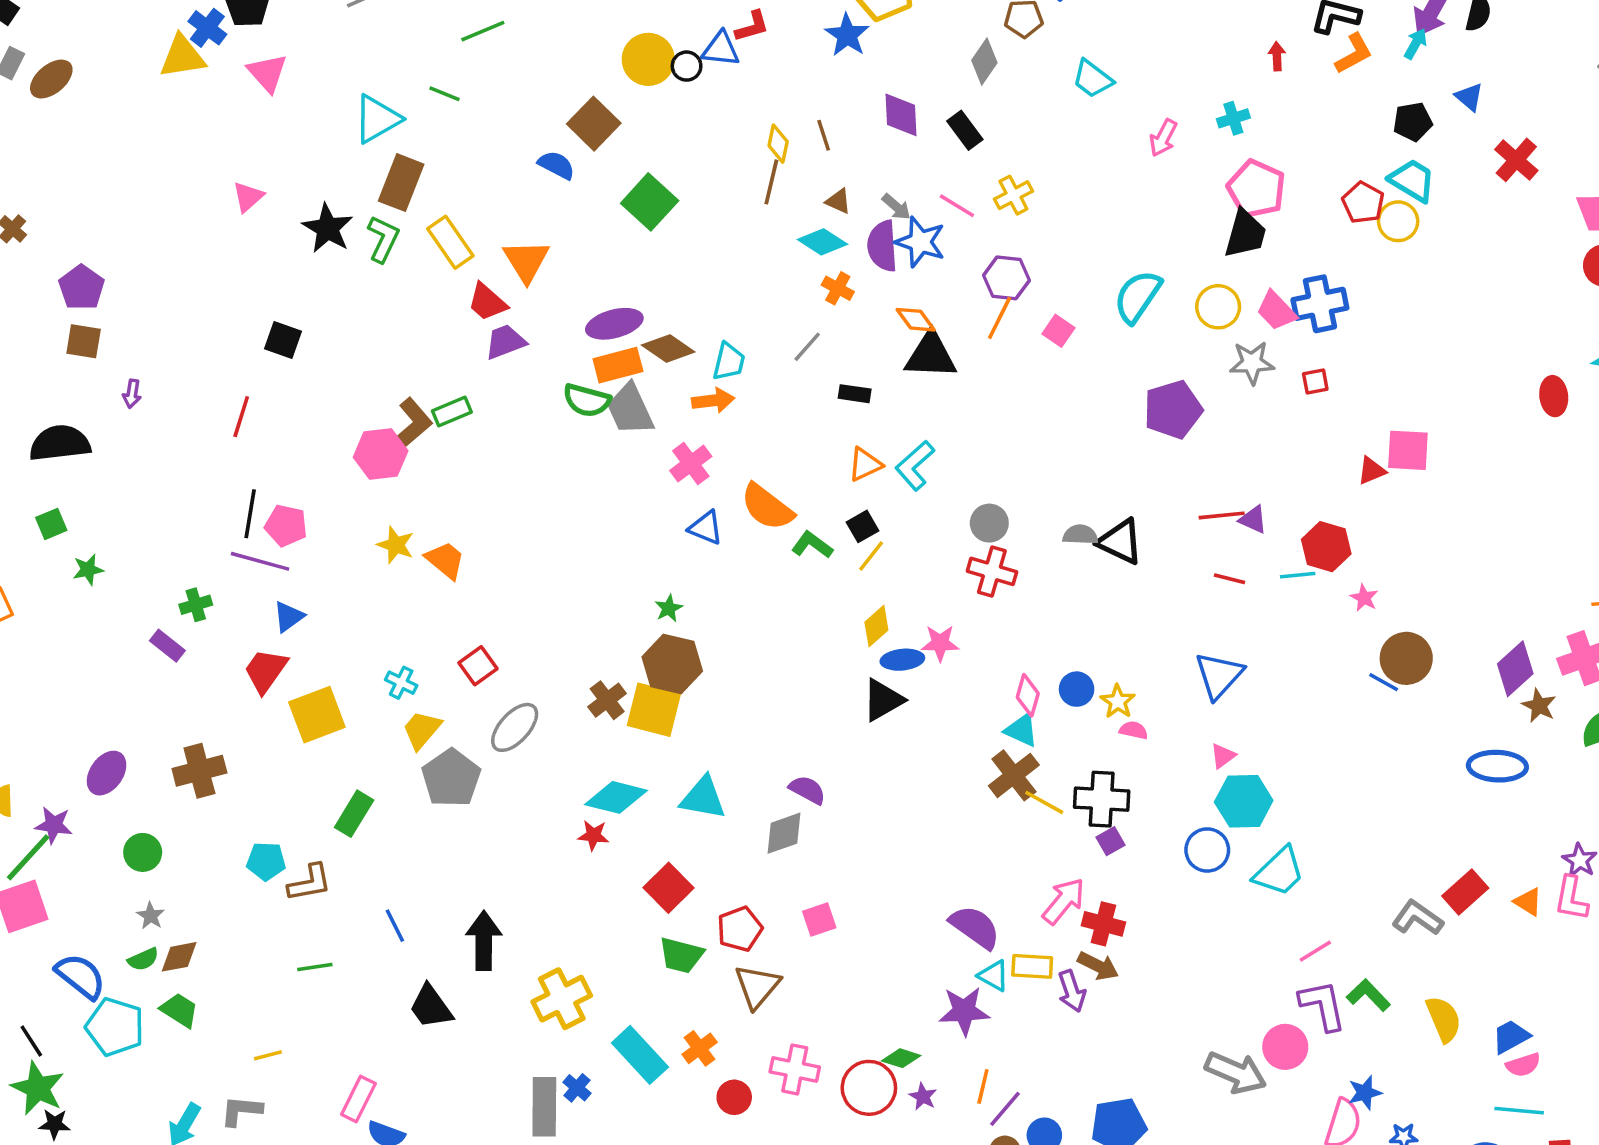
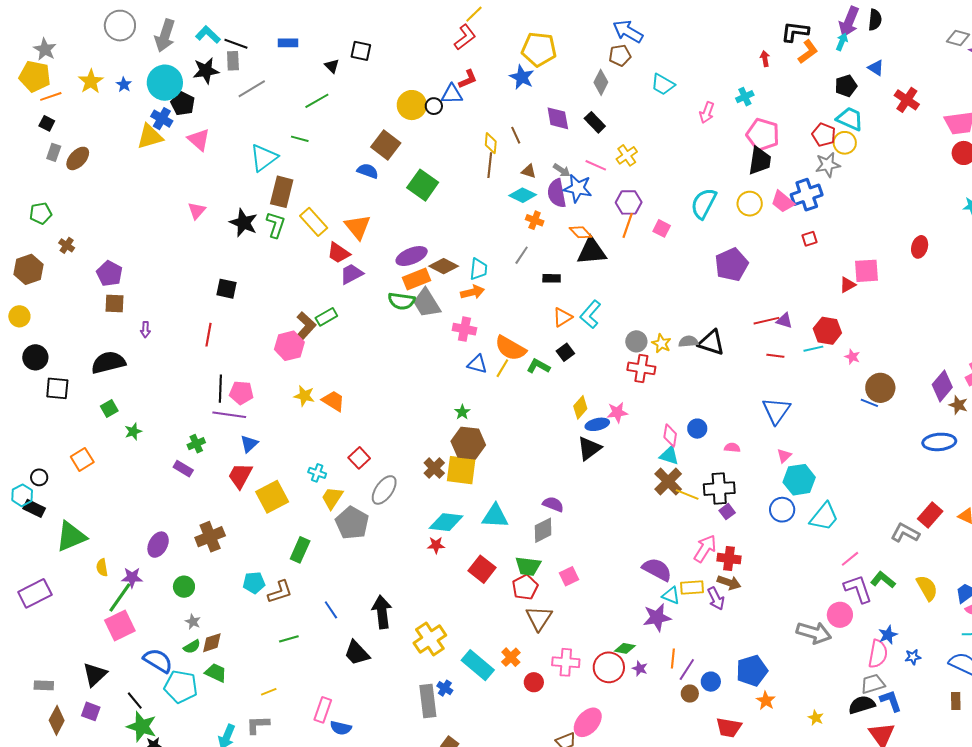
gray star: (1252, 363) -> (828, 165), moved
red ellipse: (1554, 396) -> (920, 247), moved, turned 30
pink cross: (691, 463) -> (464, 329), turned -35
yellow line: (871, 556) -> (502, 368), moved
yellow star: (1118, 701) -> (661, 343), moved
green trapezoid: (681, 955) -> (528, 566), moved

